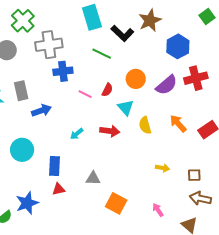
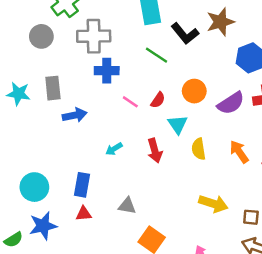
red arrow: (110, 131) -> (155, 151), turned 60
cyan circle: (22, 150) -> (34, 187), moved
yellow arrow: (162, 168) -> (213, 204), size x1.6

